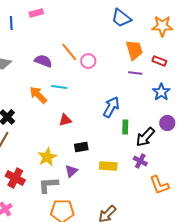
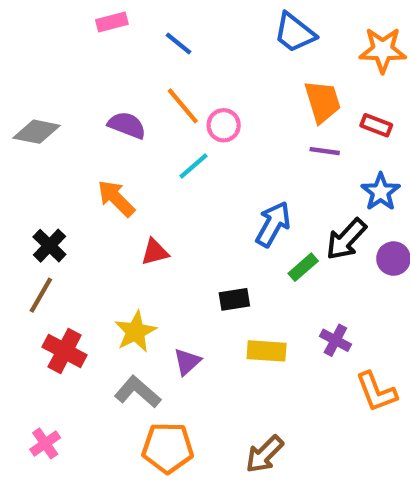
blue line: (11, 23) -> (178, 44), moved, turned -48
cyan line: (59, 87) -> (194, 166), moved, turned -49
red triangle: (65, 120) -> (155, 252), moved
green rectangle: (125, 127) -> (303, 267), turned 48
black arrow: (145, 137) -> (346, 239), moved
black rectangle: (81, 147) -> (234, 299), moved
red cross: (15, 178) -> (65, 351), moved
gray L-shape: (48, 185) -> (138, 392), turned 45

